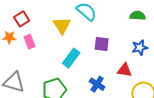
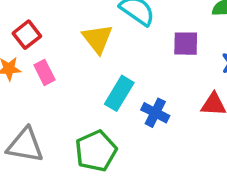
purple square: (102, 44) -> (186, 44), moved
blue cross: (97, 84) -> (155, 113), moved

